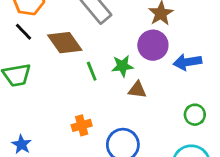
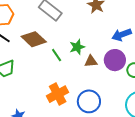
purple circle: (153, 45) -> (115, 60), moved
orange cross: (82, 125) -> (58, 94), size x1.5

